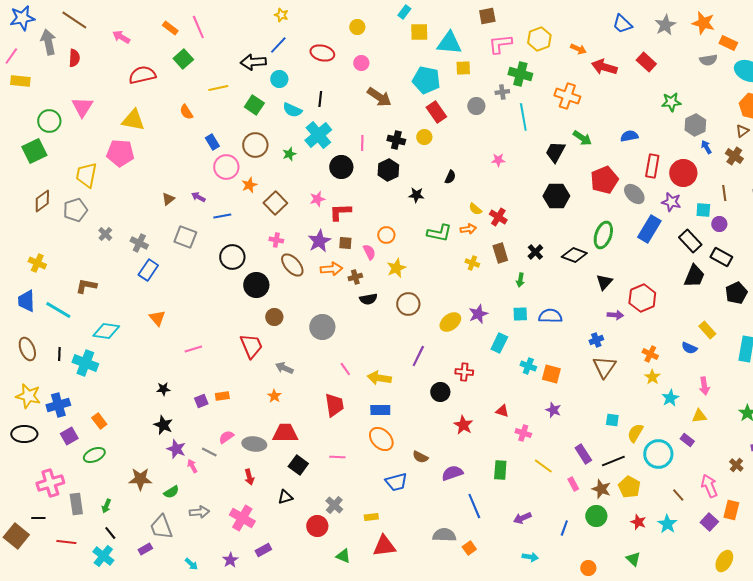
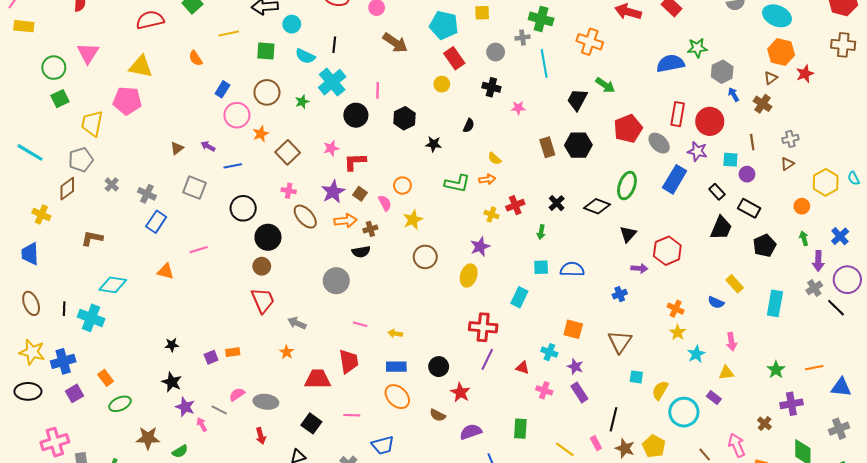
green square: (254, 105) -> (266, 51), turned -30
blue semicircle: (629, 136) -> (670, 63), moved, size x1.5
black cross: (396, 140) -> (491, 87), moved
blue rectangle: (212, 142) -> (222, 89), turned 63
green square: (34, 151) -> (60, 99), moved, size x0.7
brown diamond: (42, 201) -> (67, 189), moved
red cross: (498, 217) -> (515, 205), moved, turned 36
black rectangle: (690, 241) -> (717, 192), size x0.7
brown square: (345, 243) -> (360, 194), turned 32
brown rectangle: (500, 253) -> (547, 147), moved
black semicircle: (368, 299) -> (361, 252), moved
cyan line: (58, 310) -> (30, 152), moved
purple star: (478, 314) -> (480, 247), moved
brown circle: (274, 317) -> (262, 266), moved
orange triangle: (157, 318) -> (166, 271), turned -36
yellow ellipse: (450, 322) -> (469, 276), turned -35
pink line: (193, 349) -> (199, 250), moved
purple line: (418, 356) -> (487, 359), moved
cyan cross: (528, 366) -> (549, 352), moved
brown triangle: (604, 367) -> (620, 342), moved
pink line: (345, 369) -> (360, 324), turned -40
red cross: (464, 372) -> (483, 327), size x1.5
yellow arrow: (379, 378) -> (395, 333), size x0.6
black circle: (440, 392) -> (439, 367), moved
red star: (463, 425) -> (460, 392), moved
red trapezoid: (285, 433) -> (318, 379), moved
purple rectangle: (583, 454) -> (579, 392), moved
green ellipse: (94, 455) -> (120, 404), moved
black line: (613, 461) -> (614, 419), moved, turned -55
yellow line: (543, 466) -> (565, 449), moved
blue trapezoid: (396, 482) -> (383, 445), moved

